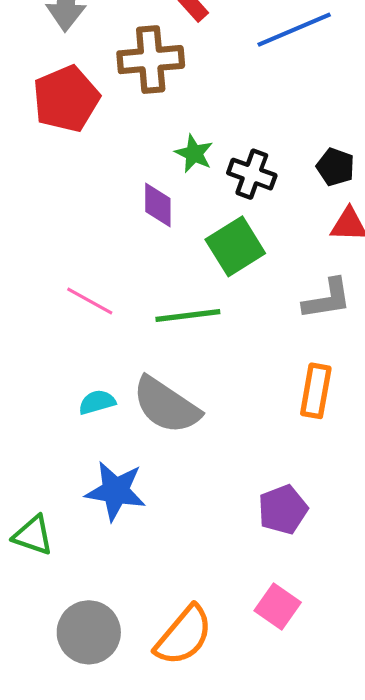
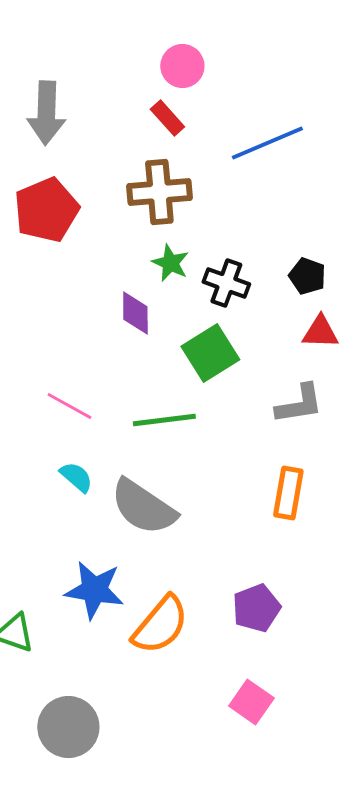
brown cross: (151, 60) -> (159, 192), moved
cyan semicircle: (97, 402) -> (76, 477), moved, turned 57
orange semicircle: (184, 635) -> (160, 625), moved

